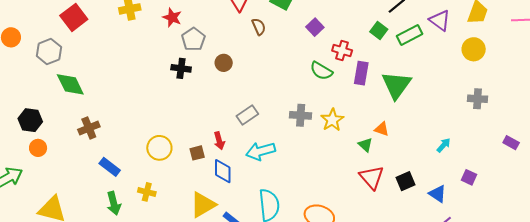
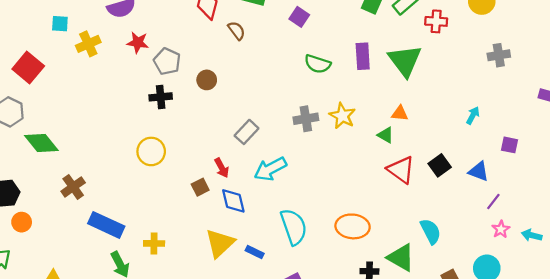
red cross: (342, 51) -> (436, 21), moved
yellow circle: (159, 148) -> (151, 151), moved
blue rectangle: (110, 167) -> (106, 225), size x1.4

